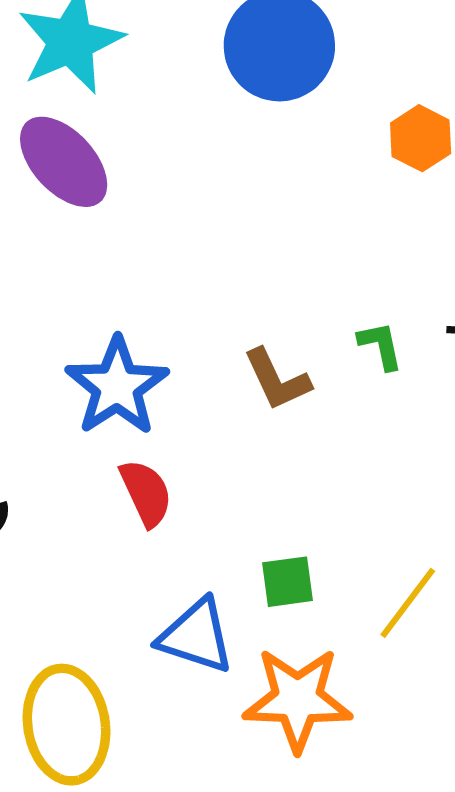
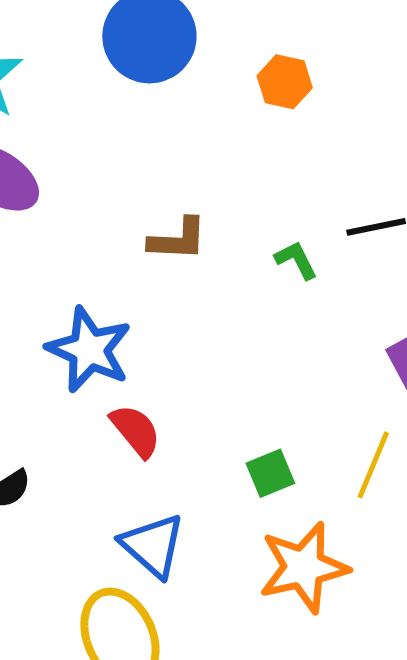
brown L-shape: (277, 380) -> (178, 239), moved, turned -48
blue triangle: (196, 636) -> (153, 545), moved, turned 38

